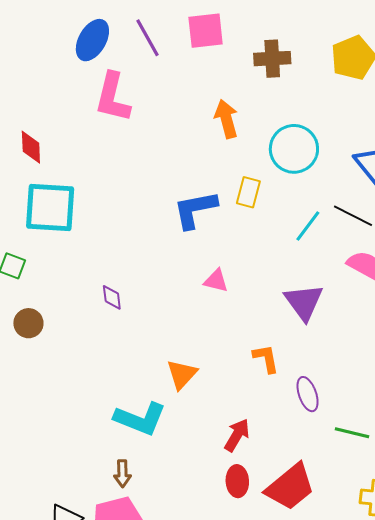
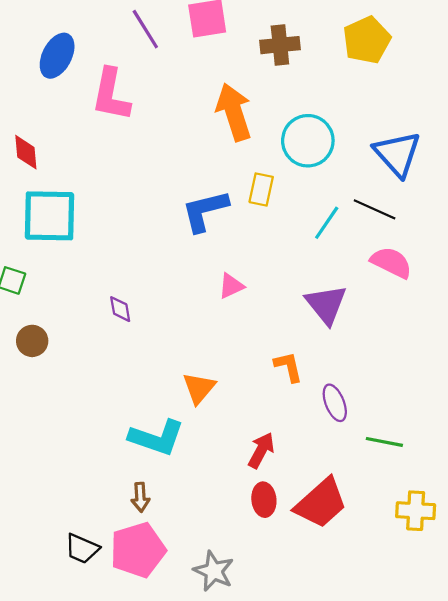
blue ellipse: (92, 40) -> (57, 56), moved
orange arrow: (226, 119) -> (234, 112), size x1.4
pink triangle: (216, 281) -> (231, 286), turned -36

